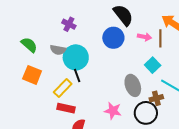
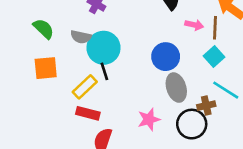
blue circle: (113, 38) -> (166, 57), moved
cyan square: (153, 65) -> (214, 56), moved
orange square: (32, 75) -> (46, 68), turned -30
pink star: (113, 111) -> (149, 119), turned -30

